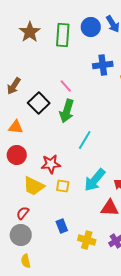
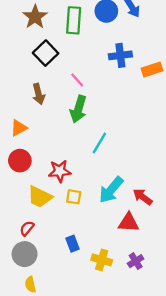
brown arrow: (14, 86) -> (39, 94), moved, turned -48
black square: (39, 103) -> (46, 53), moved
orange triangle: (16, 127) -> (19, 128), turned -35

